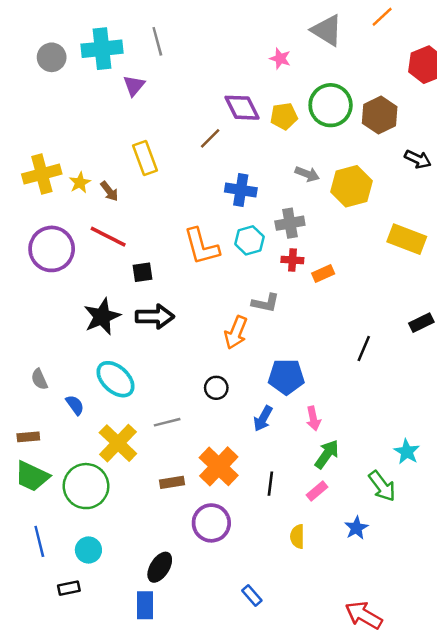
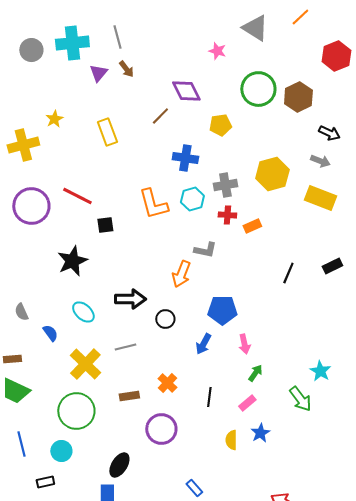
yellow pentagon: (284, 116) -> (220, 125), moved
gray arrow: (307, 174) -> (320, 161), moved
yellow star: (80, 183) -> (54, 119), moved
yellow hexagon: (351, 186) -> (272, 174), moved
brown arrow: (109, 191) -> (126, 69), moved
black arrow: (155, 317) -> (130, 299), moved
black line: (364, 348) -> (288, 273), moved
cyan ellipse: (115, 379) -> (83, 312), size x0.7
green arrow: (327, 454) -> (255, 373), size x0.7
orange cross: (219, 466) -> (167, 383), size x0.6
green circle: (86, 486) -> (76, 411), moved
blue star: (356, 528) -> (260, 433), moved

